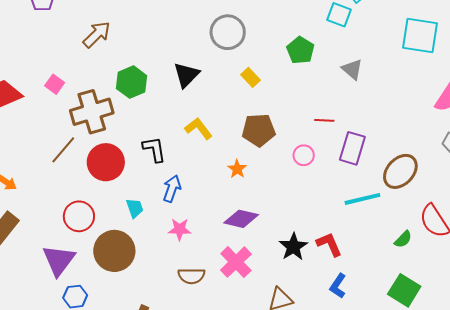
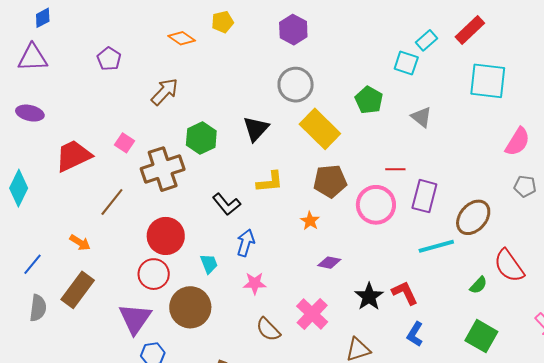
yellow rectangle: (251, 77) -> (320, 129), size x2.0
yellow L-shape: (199, 128) -> (270, 182), turned 124
black L-shape: (154, 149) -> (226, 204), turned 152
brown line: (63, 150) -> (112, 202), moved
pink circle: (304, 155) -> (376, 205), size x1.8
red circle: (106, 162) -> (166, 236), moved
purple diamond: (241, 219) -> (329, 263), moved, size x0.7
brown semicircle: (191, 276) -> (268, 329), turned 48

